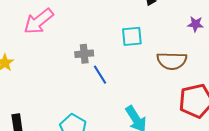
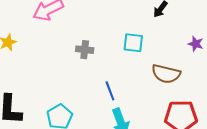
blue line: (100, 75) -> (110, 91), moved

